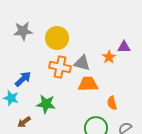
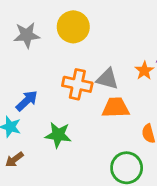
yellow circle: (57, 38) -> (73, 27), moved
brown arrow: (24, 122) -> (14, 160), moved

